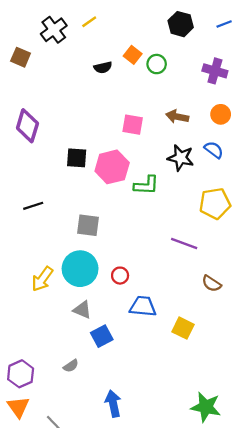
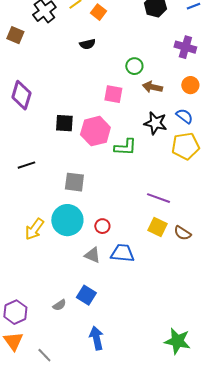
orange square: (133, 55) -> (98, 12), moved
green circle: (157, 64) -> (134, 66), moved
yellow pentagon: (215, 203) -> (185, 146), moved
gray triangle: (82, 310) -> (92, 255), moved
yellow square: (183, 328) -> (157, 227), moved
blue square: (102, 336) -> (86, 295), moved, turned -30

